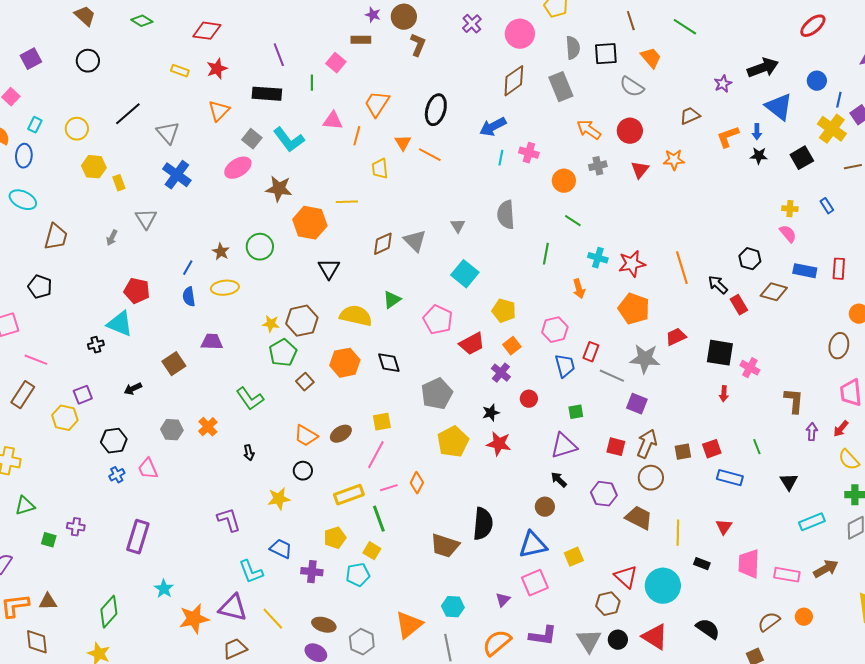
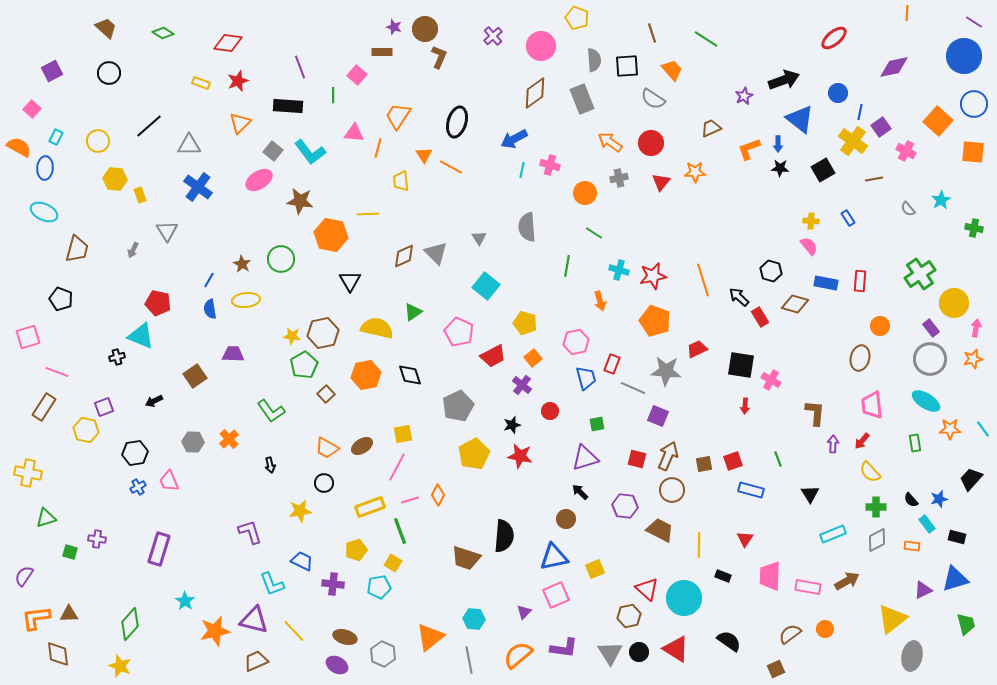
gray triangle: (168, 133) -> (189, 145), turned -50

